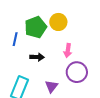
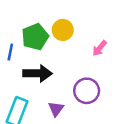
pink arrow: (68, 51) -> (100, 48), moved, turned 32
black arrow: (37, 57) -> (38, 73), size x1.6

